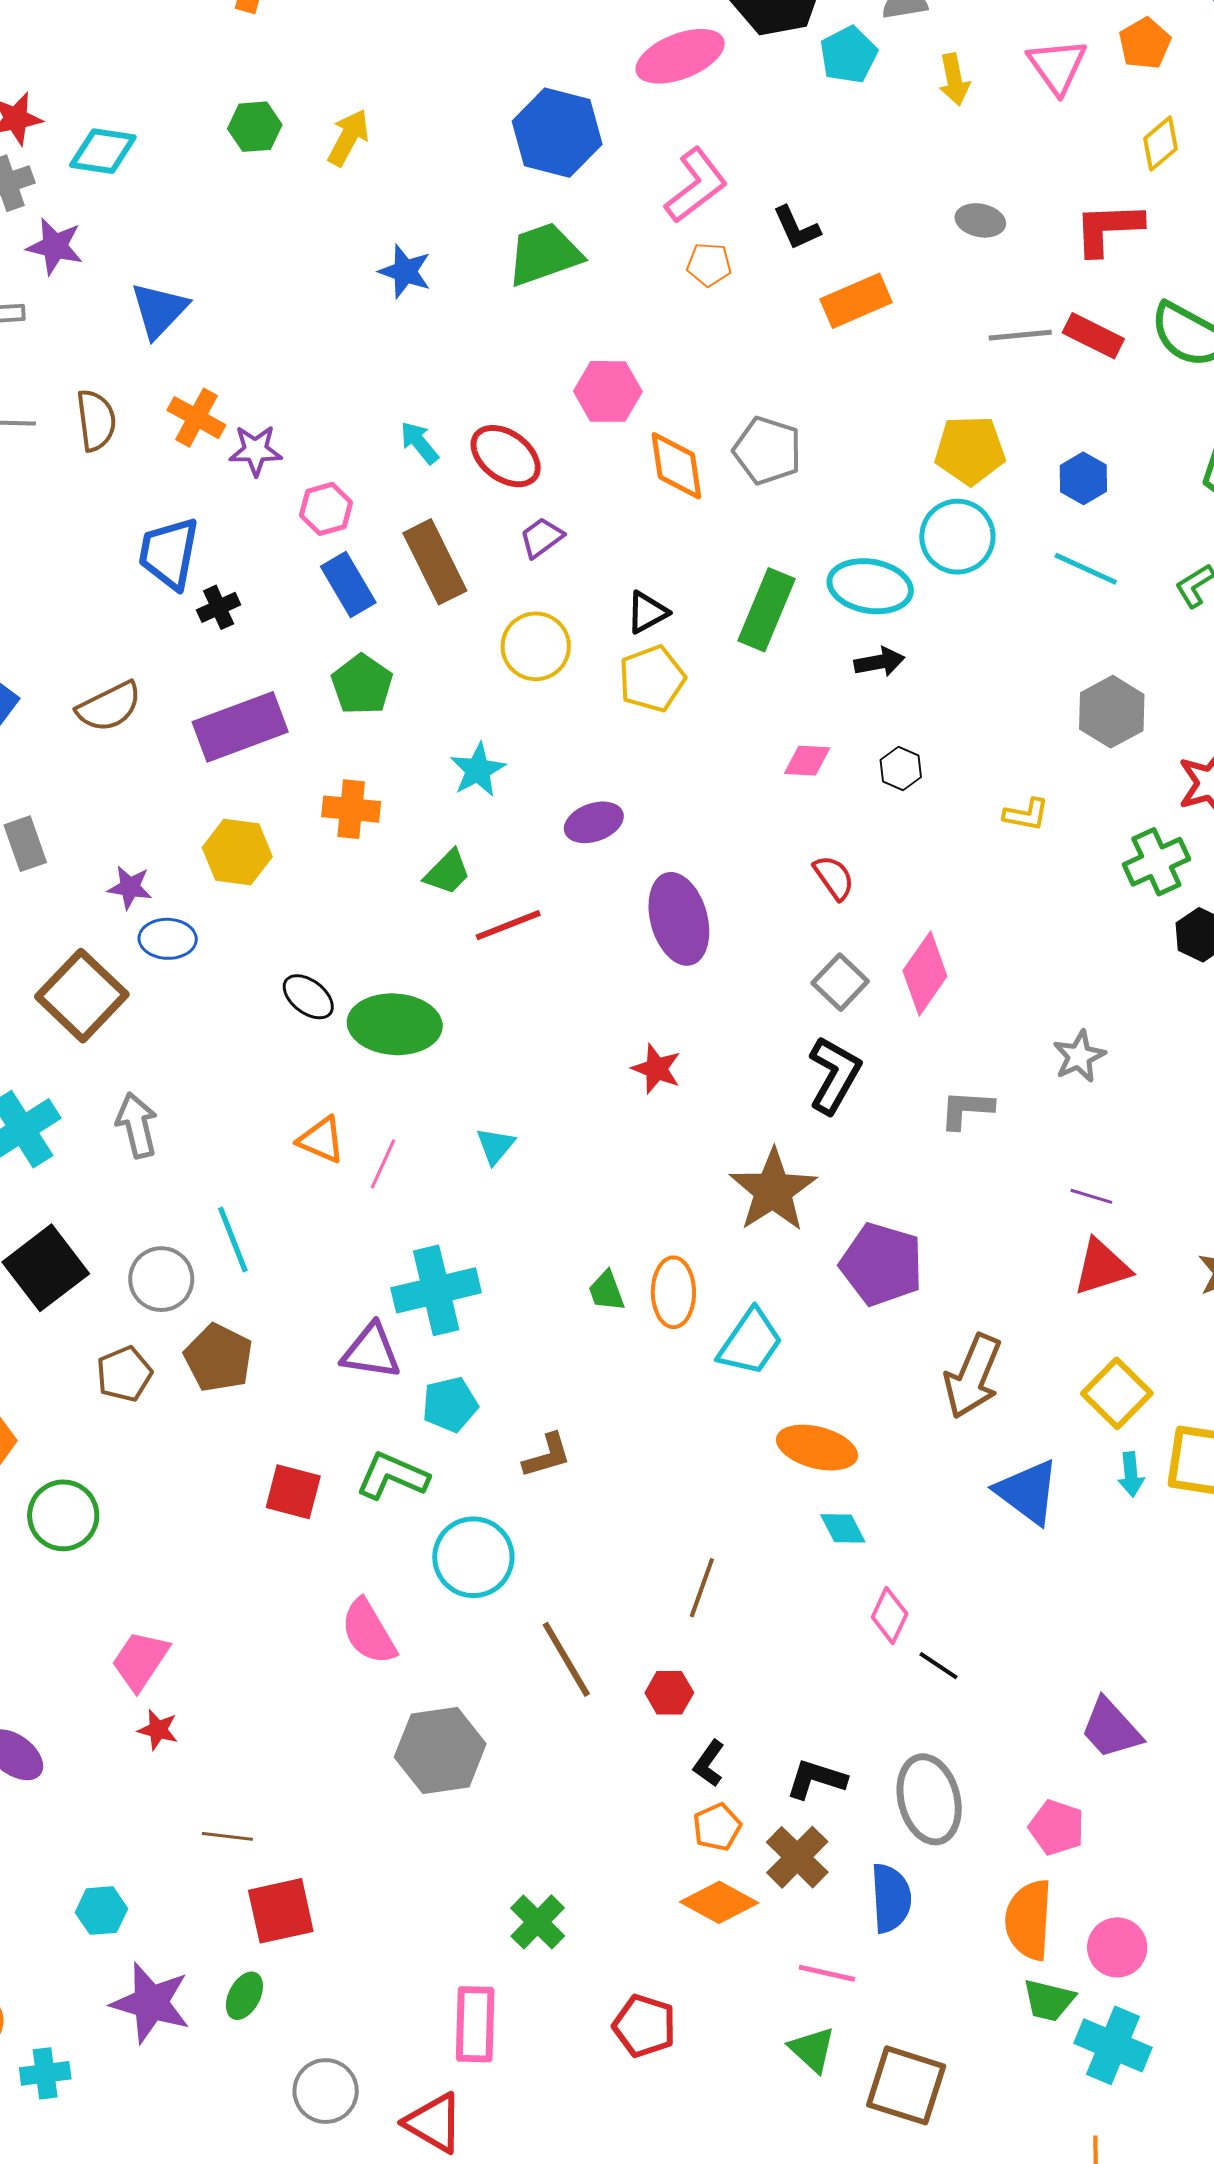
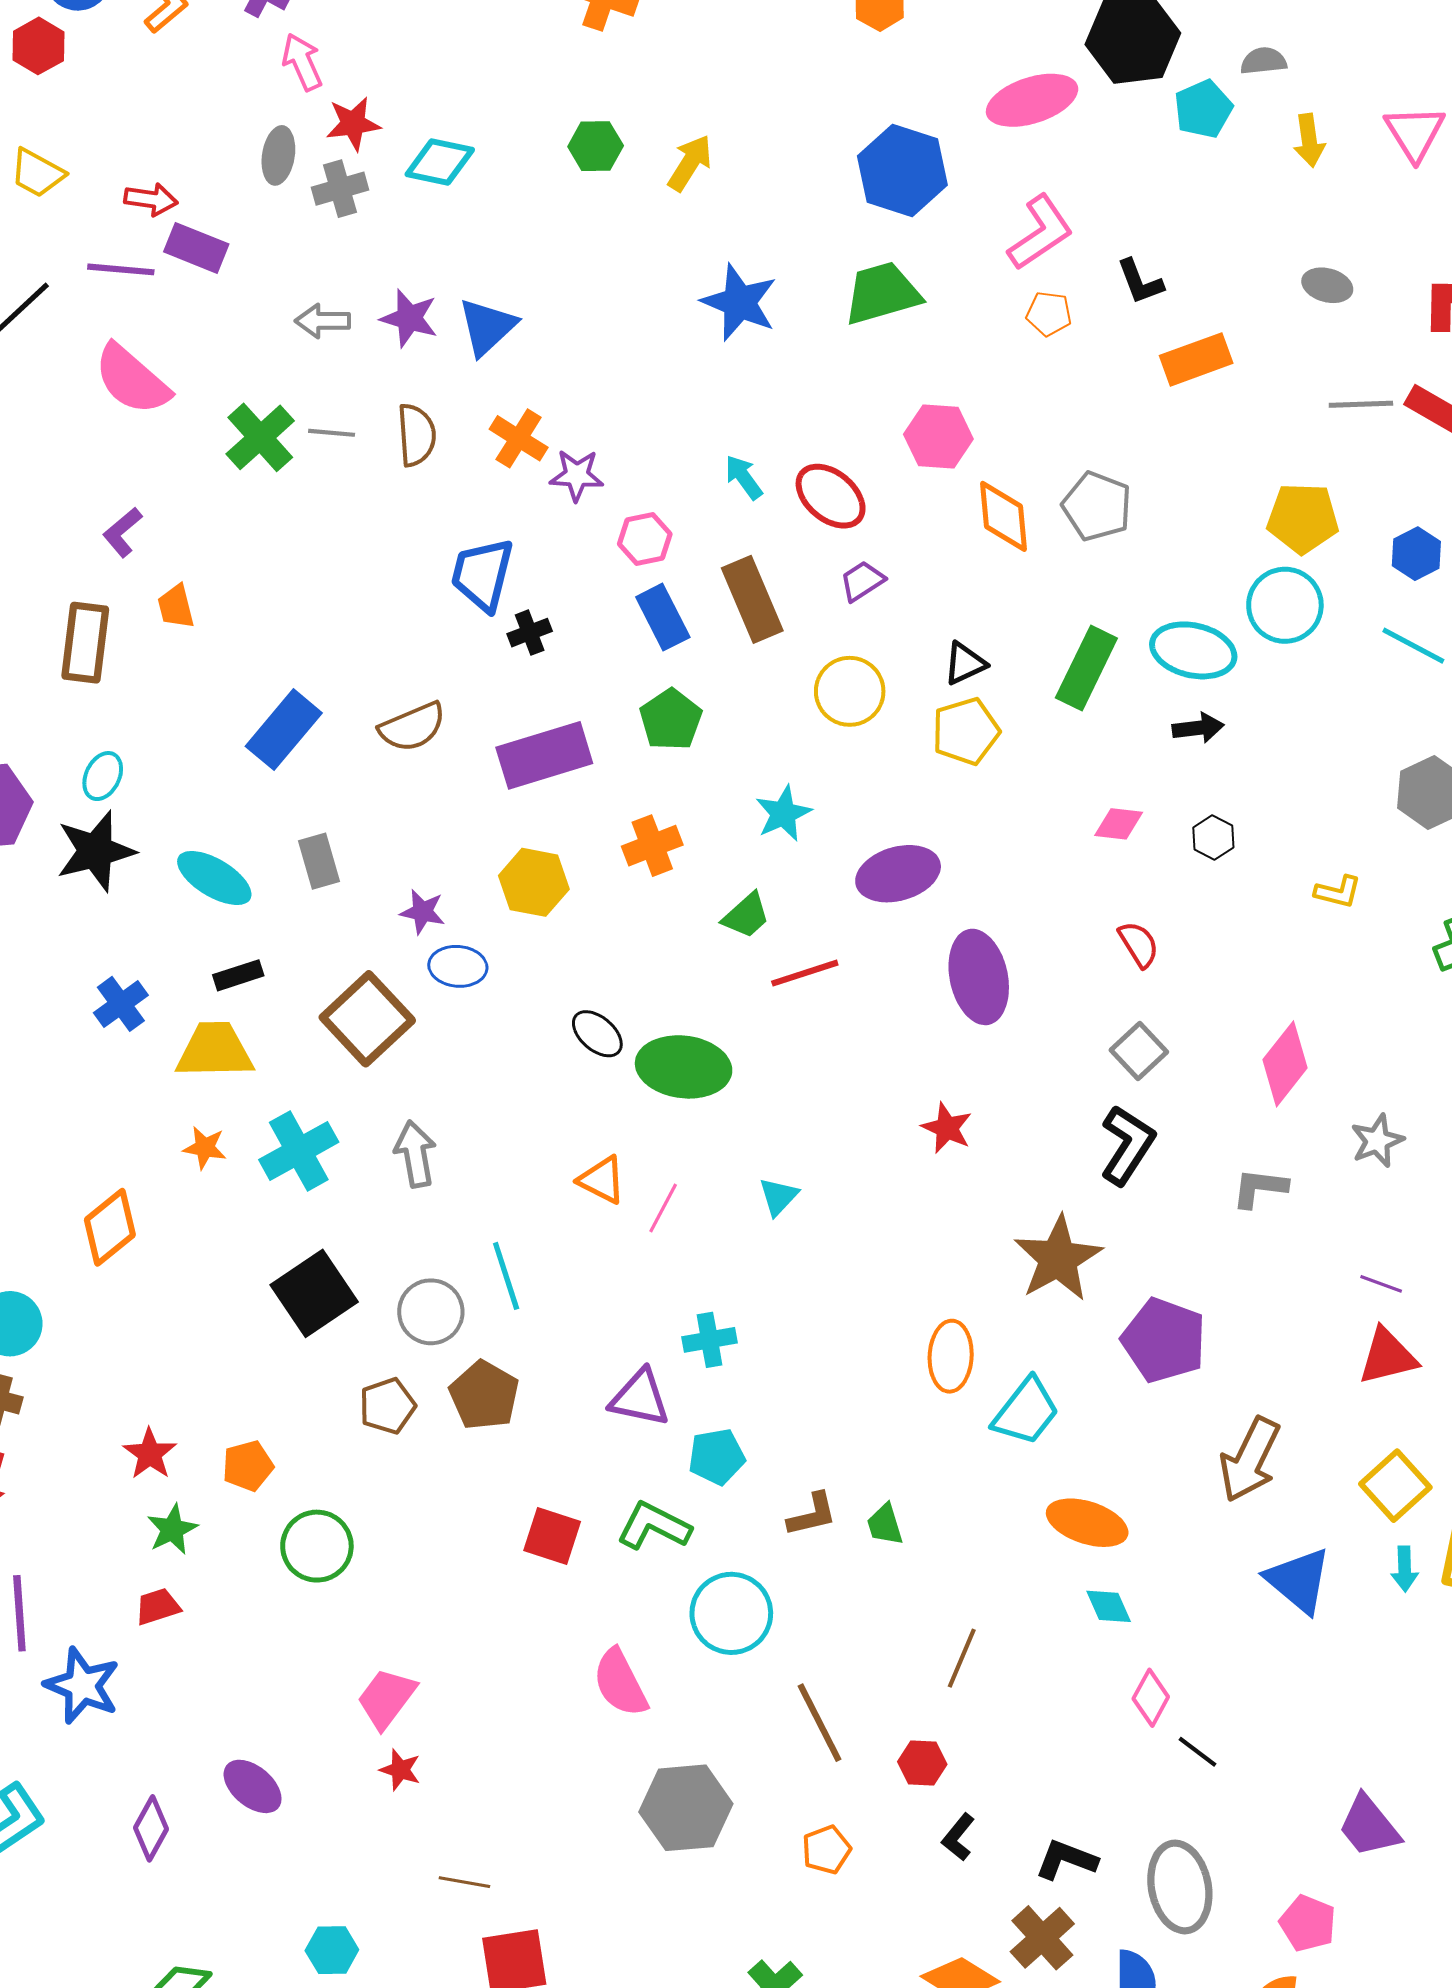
purple star: (55, 246) -> (409, 318), moved
blue star: (405, 271) -> (739, 302), size x1.4
orange cross: (351, 809) -> (652, 846), turned -30
purple ellipse: (594, 822) -> (898, 874), size x1.4
pink diamond: (925, 973) -> (1285, 1064), moved
cyan cross: (436, 1290) -> (710, 1340), size x0.6
green trapezoid: (606, 1291) -> (885, 1525), moved
orange pentagon: (717, 1827) -> (826, 1850), moved

